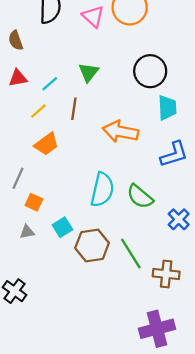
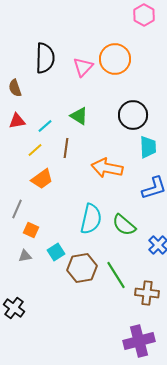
pink triangle: (93, 16) -> (83, 67), turned 30
green triangle: (89, 72) -> (79, 116), turned -36

